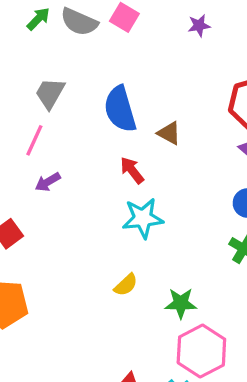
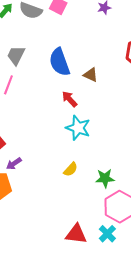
purple arrow: (48, 182) -> (14, 164), moved
cyan star: (143, 218) -> (78, 128), turned 30

